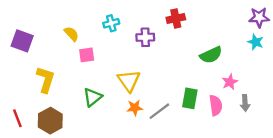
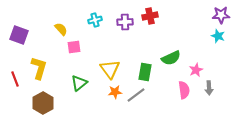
purple cross: (145, 37) -> (125, 22), moved
green semicircle: (211, 55) -> (171, 58), moved
green rectangle: (190, 98) -> (145, 72), moved
red line: (17, 118) -> (15, 79), moved

